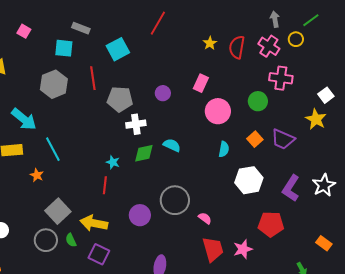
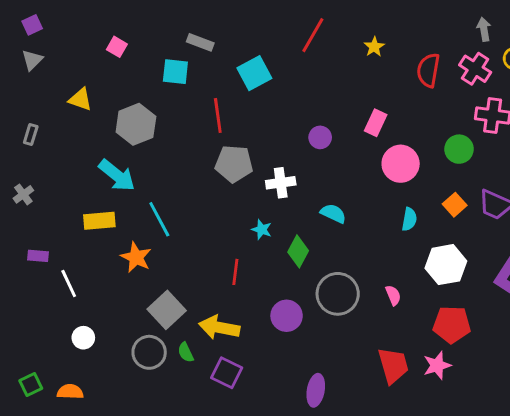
yellow star: (210, 43) -> (374, 47), moved
gray hexagon: (54, 84) -> (136, 124), moved
gray pentagon: (120, 99) -> (234, 164), moved
green diamond: (144, 153) -> (298, 251), moved, turned -50
cyan star: (113, 162) -> (262, 230), moved
orange star: (37, 175) -> (136, 257), size x1.5
pink semicircle: (205, 218) -> (393, 295), moved, turned 32
red pentagon: (271, 224) -> (452, 325), moved

